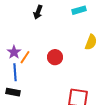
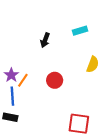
black arrow: (38, 12) -> (45, 40), moved

